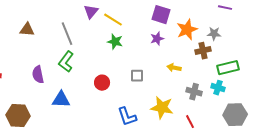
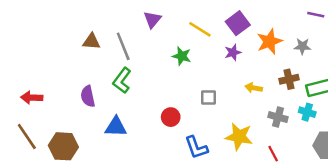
purple square: (161, 15) -> (238, 23), turned 36
yellow line: (113, 20) -> (200, 29), moved
brown triangle: (27, 30) -> (91, 41), moved
brown cross: (203, 51) -> (289, 79), moved
red circle: (102, 83) -> (171, 117), moved

